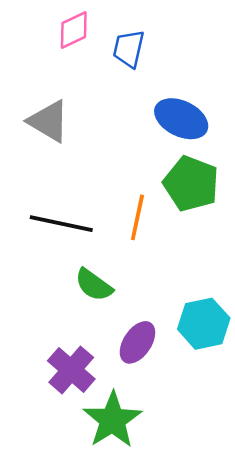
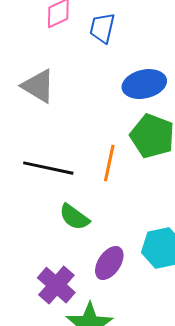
blue ellipse: (181, 119) -> (144, 84), turned -39

